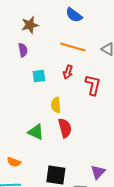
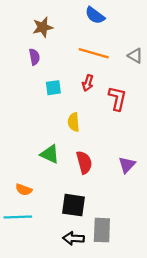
red semicircle: (65, 128) -> (84, 162), moved
purple triangle: (98, 172) -> (127, 165), moved

